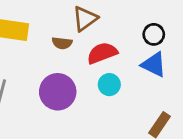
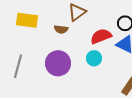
red semicircle: (102, 53) -> (101, 36), moved

